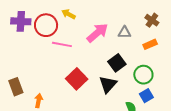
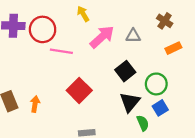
yellow arrow: (69, 14) -> (83, 14), moved, turned 32
orange rectangle: (150, 44) -> (173, 48), moved
black triangle: (108, 84) -> (130, 102), moved
orange arrow: (39, 101) -> (35, 104), moved

